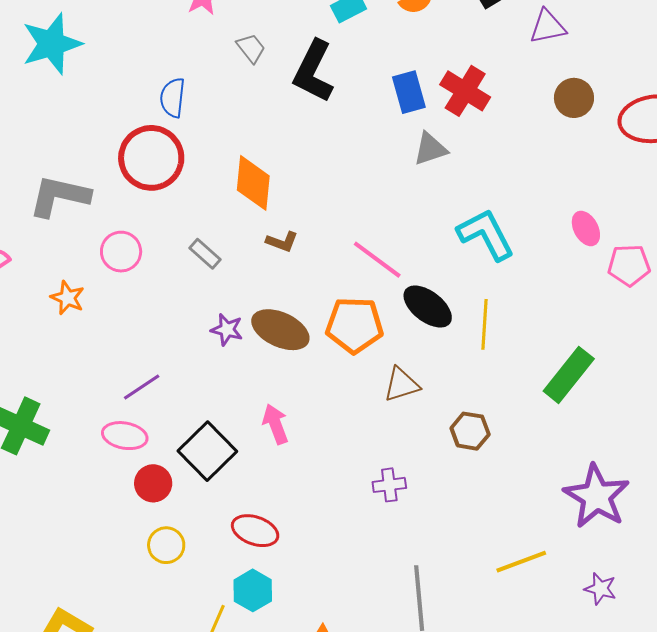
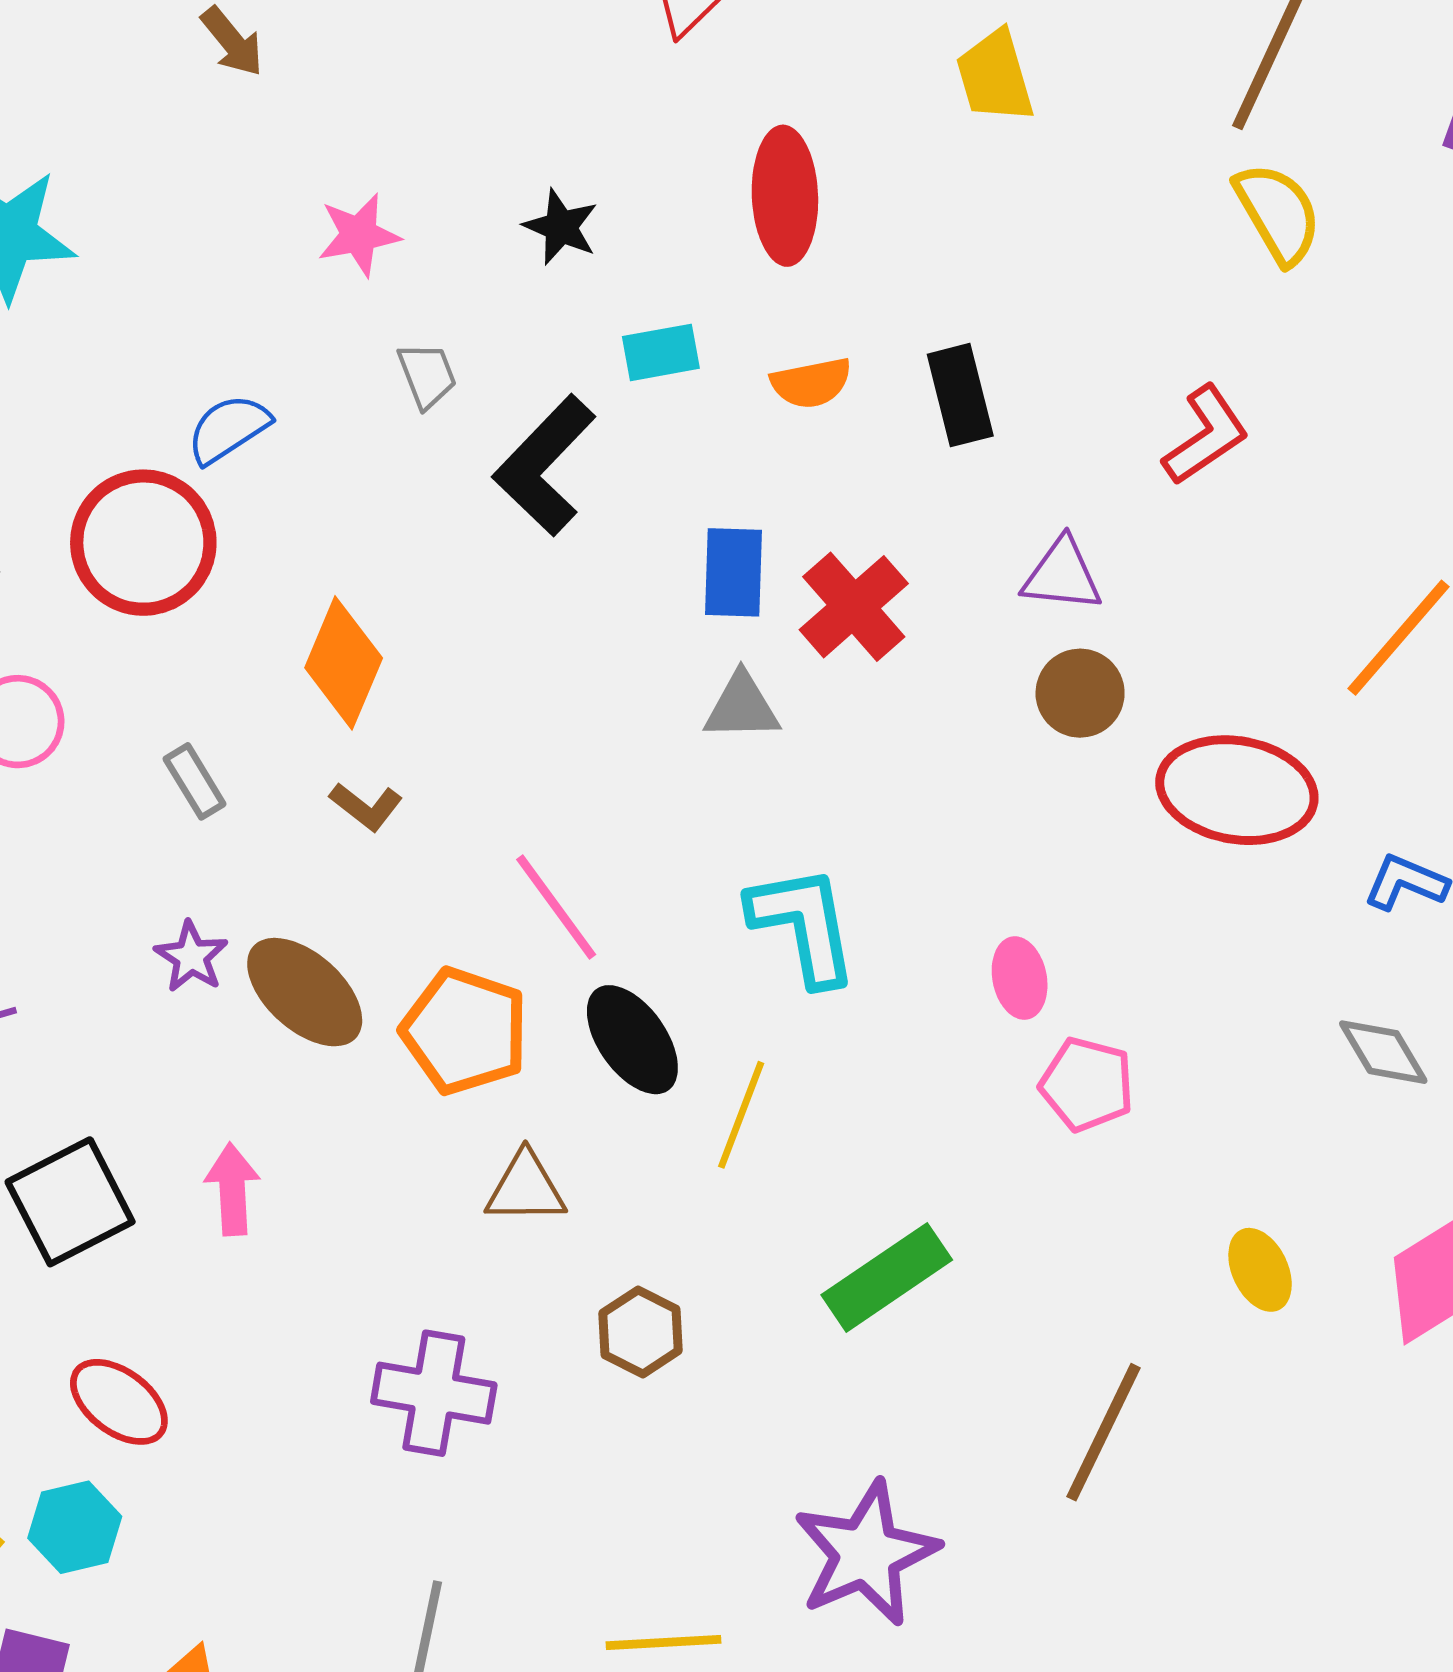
purple triangle: (548, 27) -> (1062, 575), moved
blue semicircle: (173, 98) -> (228, 429), turned 33
purple cross: (389, 485) -> (434, 1393), size x1.6

